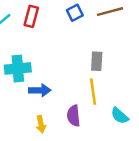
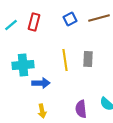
yellow line: (93, 92) -> (65, 60), moved
purple semicircle: (74, 116) -> (81, 109), moved

